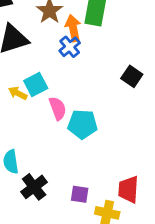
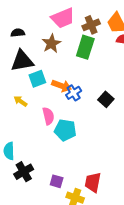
orange arrow: (73, 28) -> (62, 86), moved, turned 114
blue cross: (70, 47) -> (74, 93), moved
cyan square: (36, 84) -> (37, 79), moved

